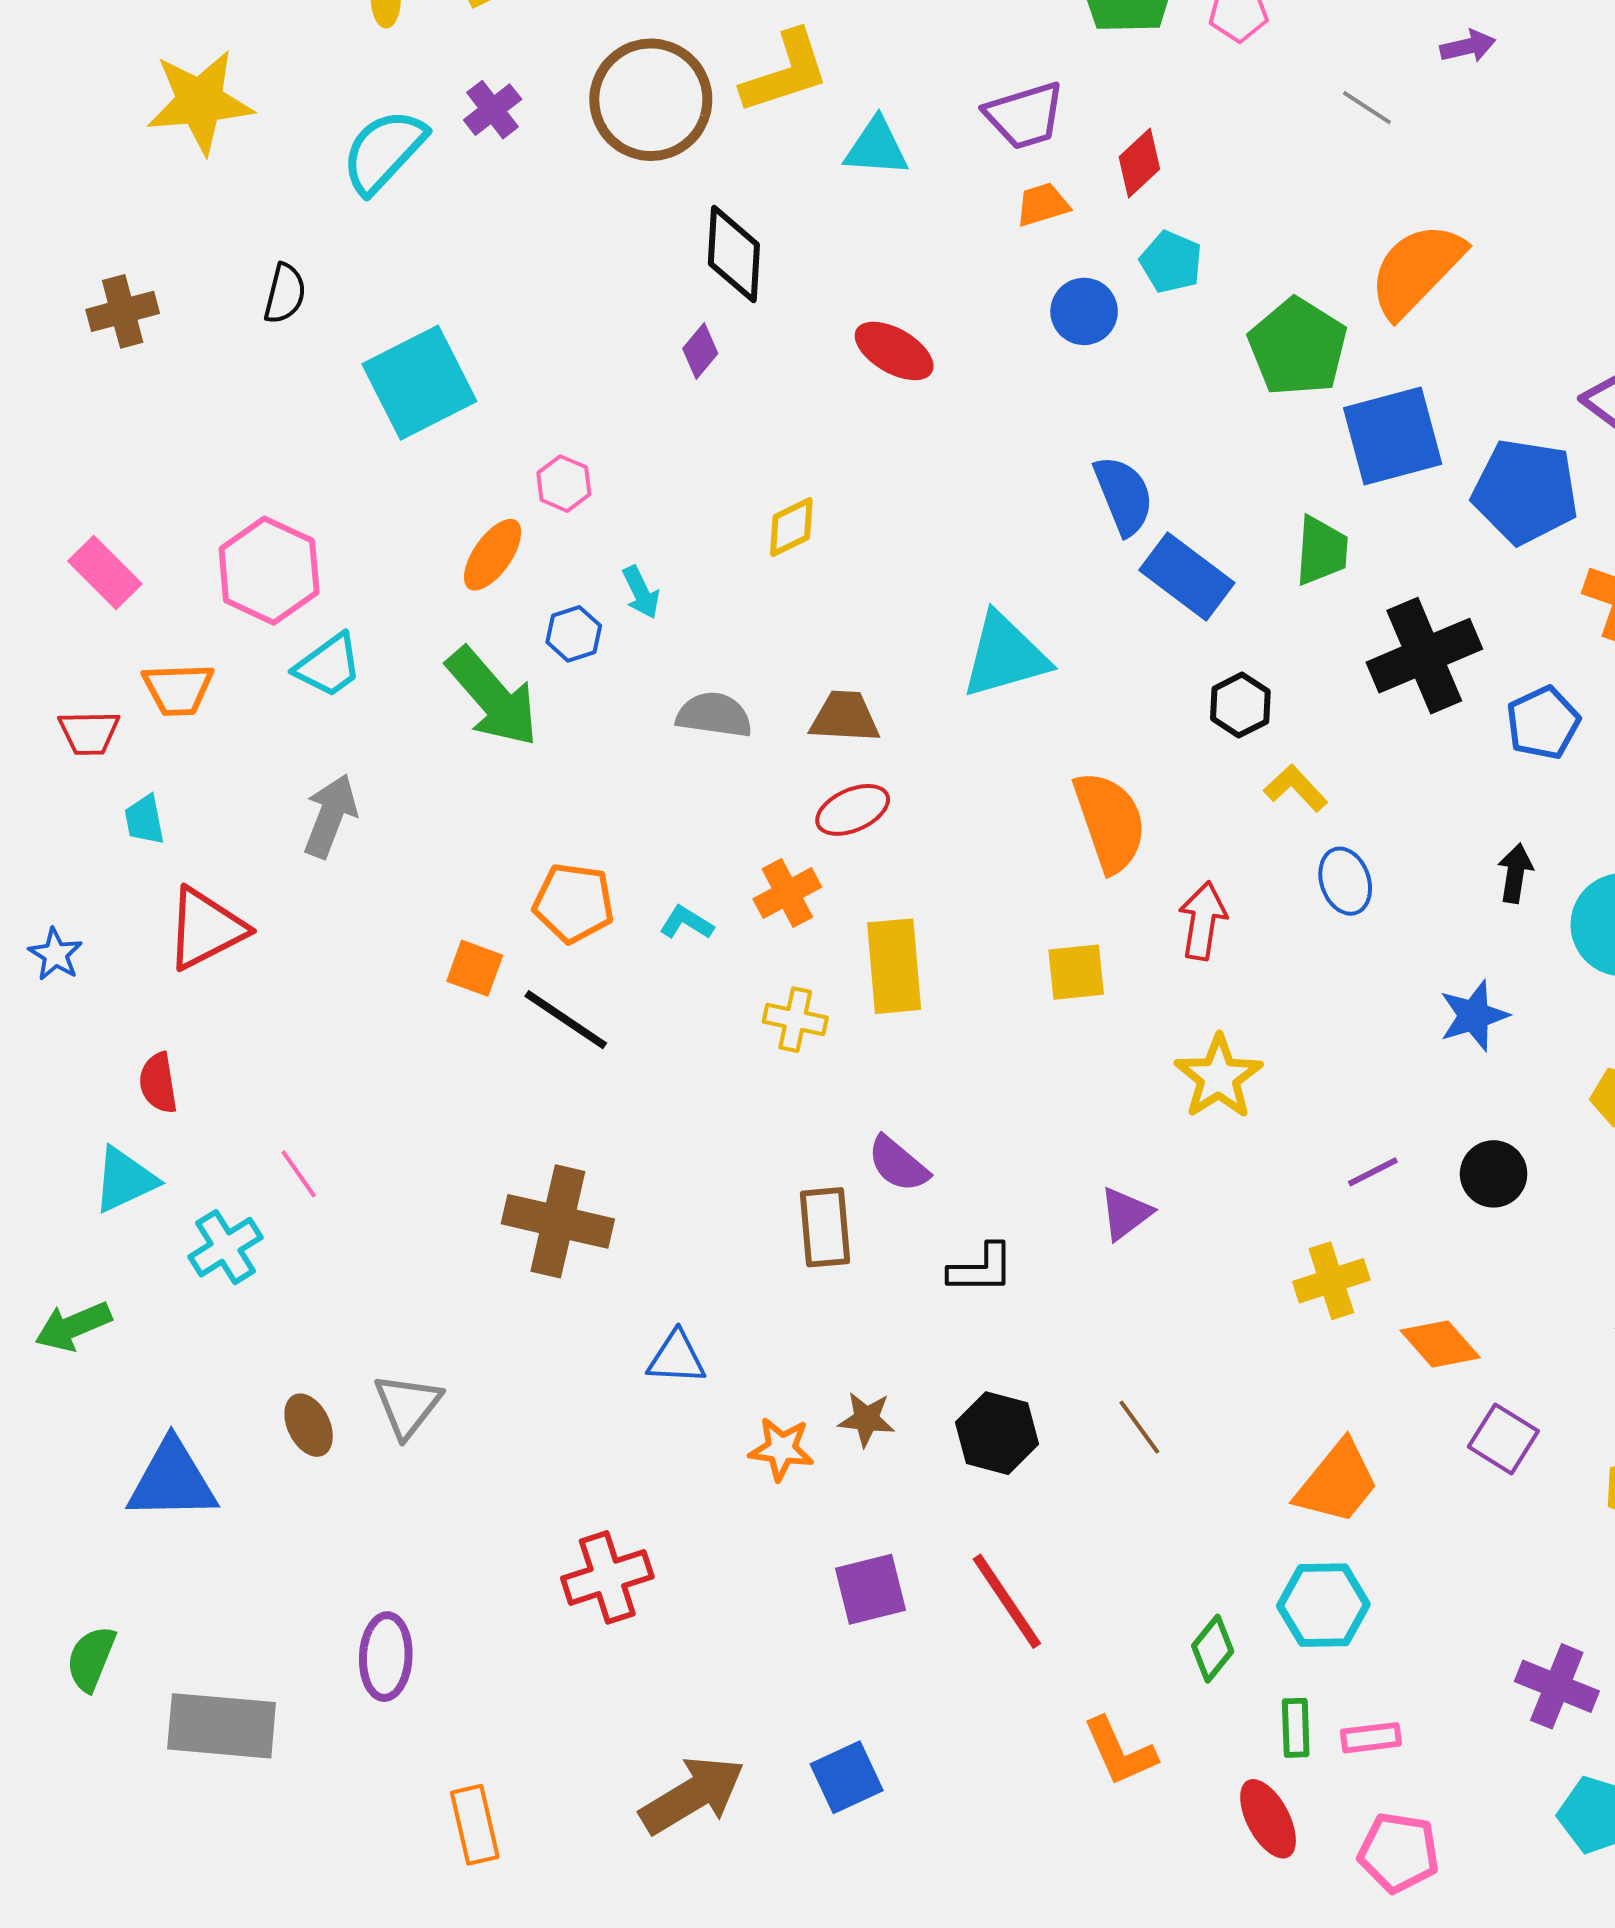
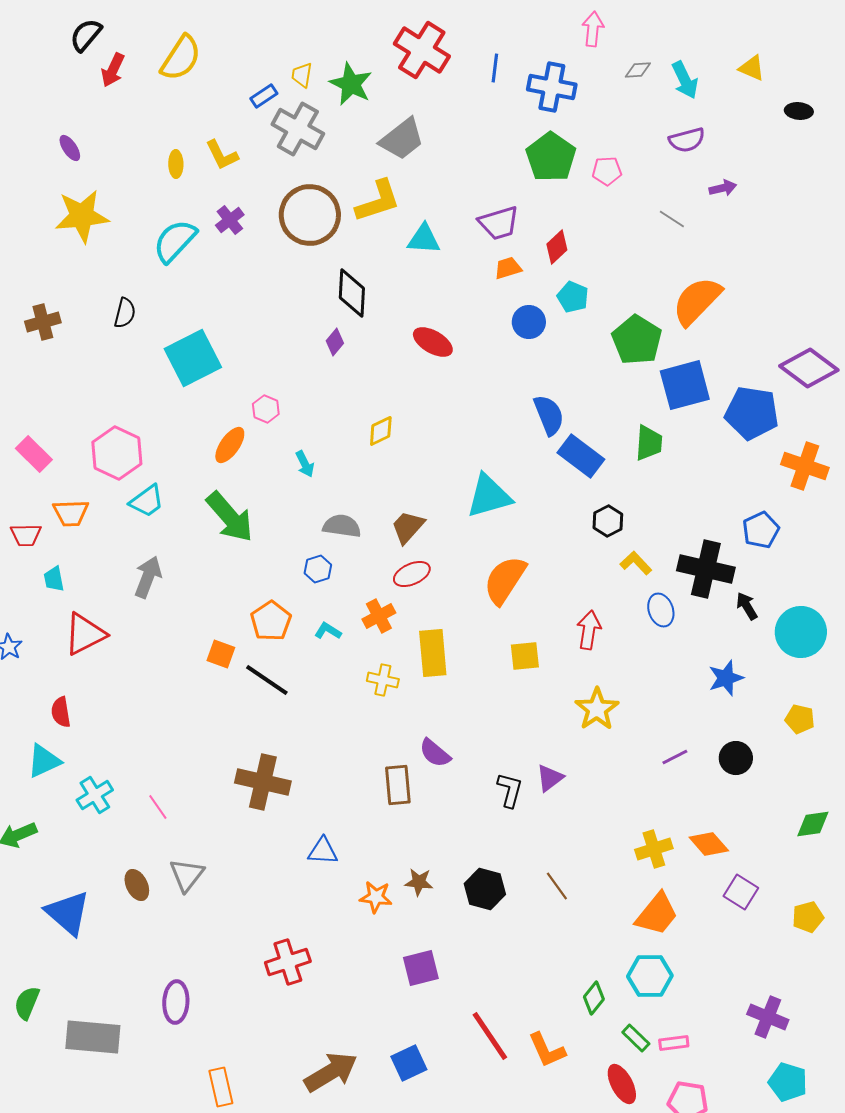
blue hexagon: (574, 634) -> (318, 569), moved
black cross: (1424, 656) -> (706, 569), moved, turned 36
brown trapezoid: (845, 717) -> (408, 527), turned -51
orange semicircle: (1110, 822) -> (505, 580), moved, turned -128
black arrow: (1515, 873) -> (747, 606), turned -40
orange pentagon: (574, 903) -> (271, 621), turned 30
pink line: (299, 1174) -> (158, 807), moved
black L-shape: (981, 1269) -> (510, 790), moved, turned -75
yellow cross: (1331, 1281) -> (654, 849), moved
blue triangle: (172, 1481) -> (68, 913), turned 42
red line: (1007, 1601) -> (490, 1036), moved
green rectangle: (1296, 1728) -> (636, 1038), turned -44

